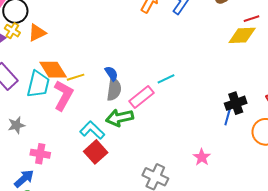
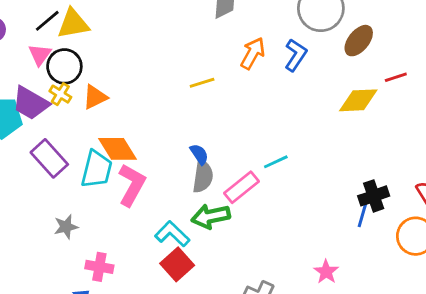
yellow diamond: (242, 35) -> (358, 100), moved
yellow line: (76, 77) -> (202, 83), moved

